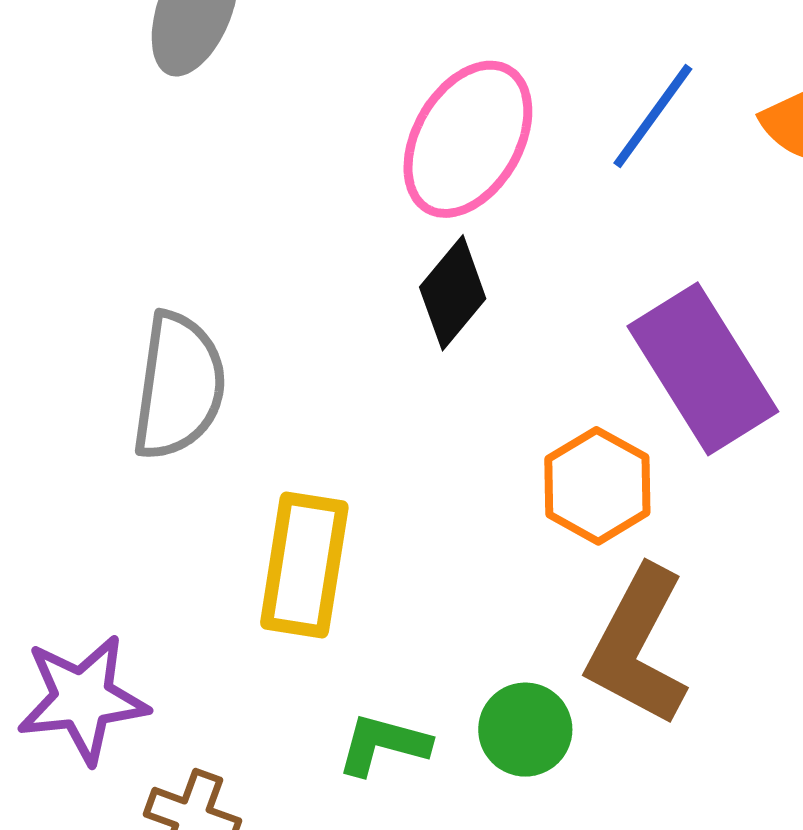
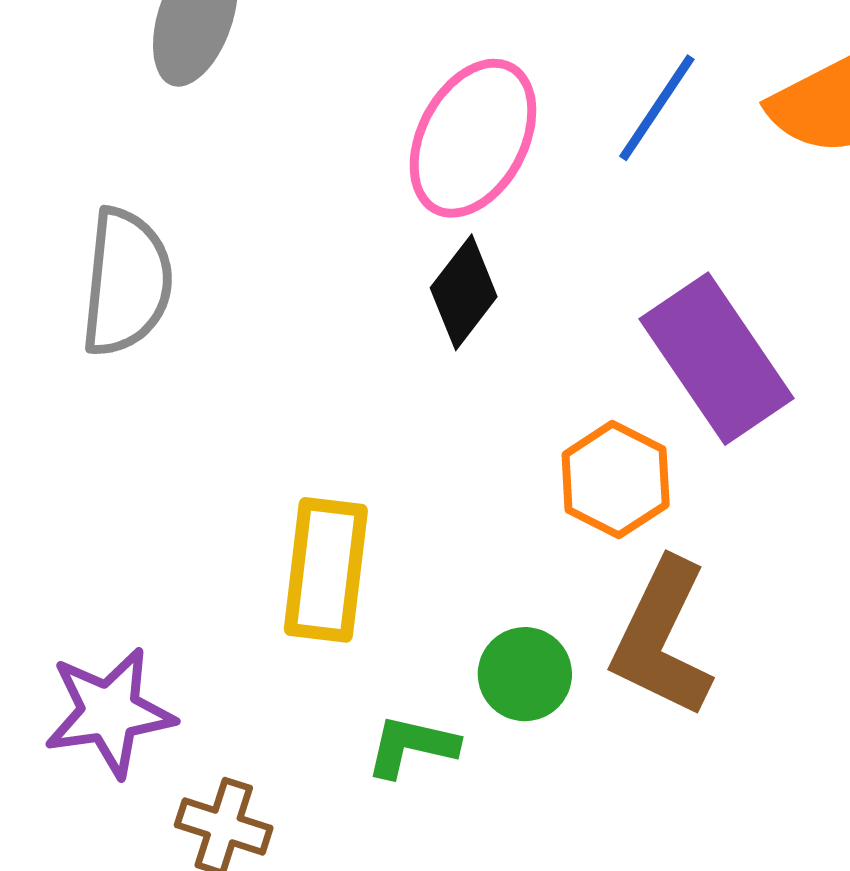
gray semicircle: (179, 386) -> (126, 282), moved
green circle: (525, 730) -> (525, 674), moved

